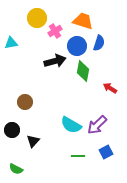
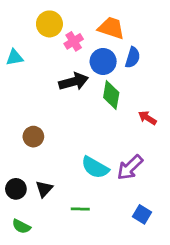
black circle: (12, 130) -> (16, 189), moved
blue square: (106, 152) -> (142, 214), moved, turned -32
green line: (78, 156) -> (80, 209), moved

